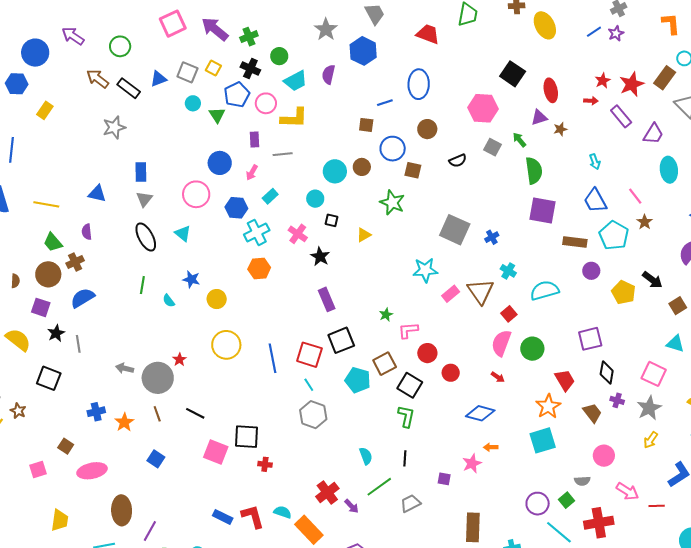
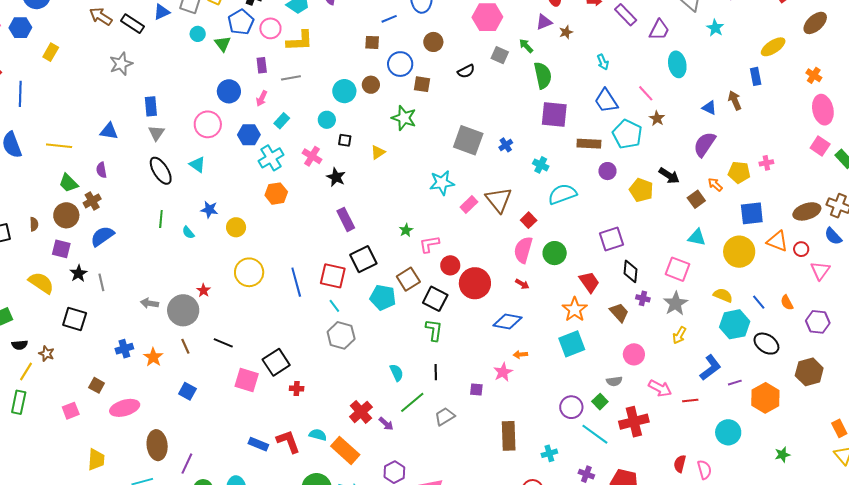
cyan cross: (508, 271) -> (541, 165), moved
red circle: (451, 373) -> (475, 283), size x1.8
black square: (247, 437) -> (276, 362), turned -32

